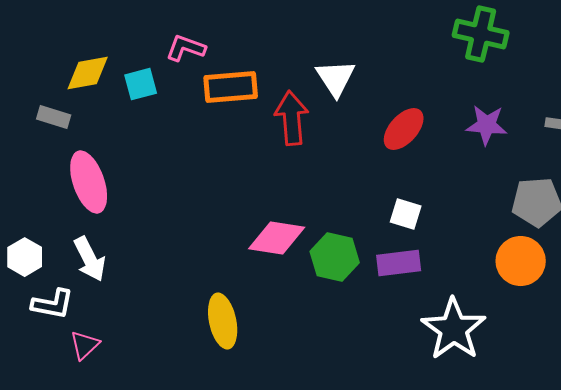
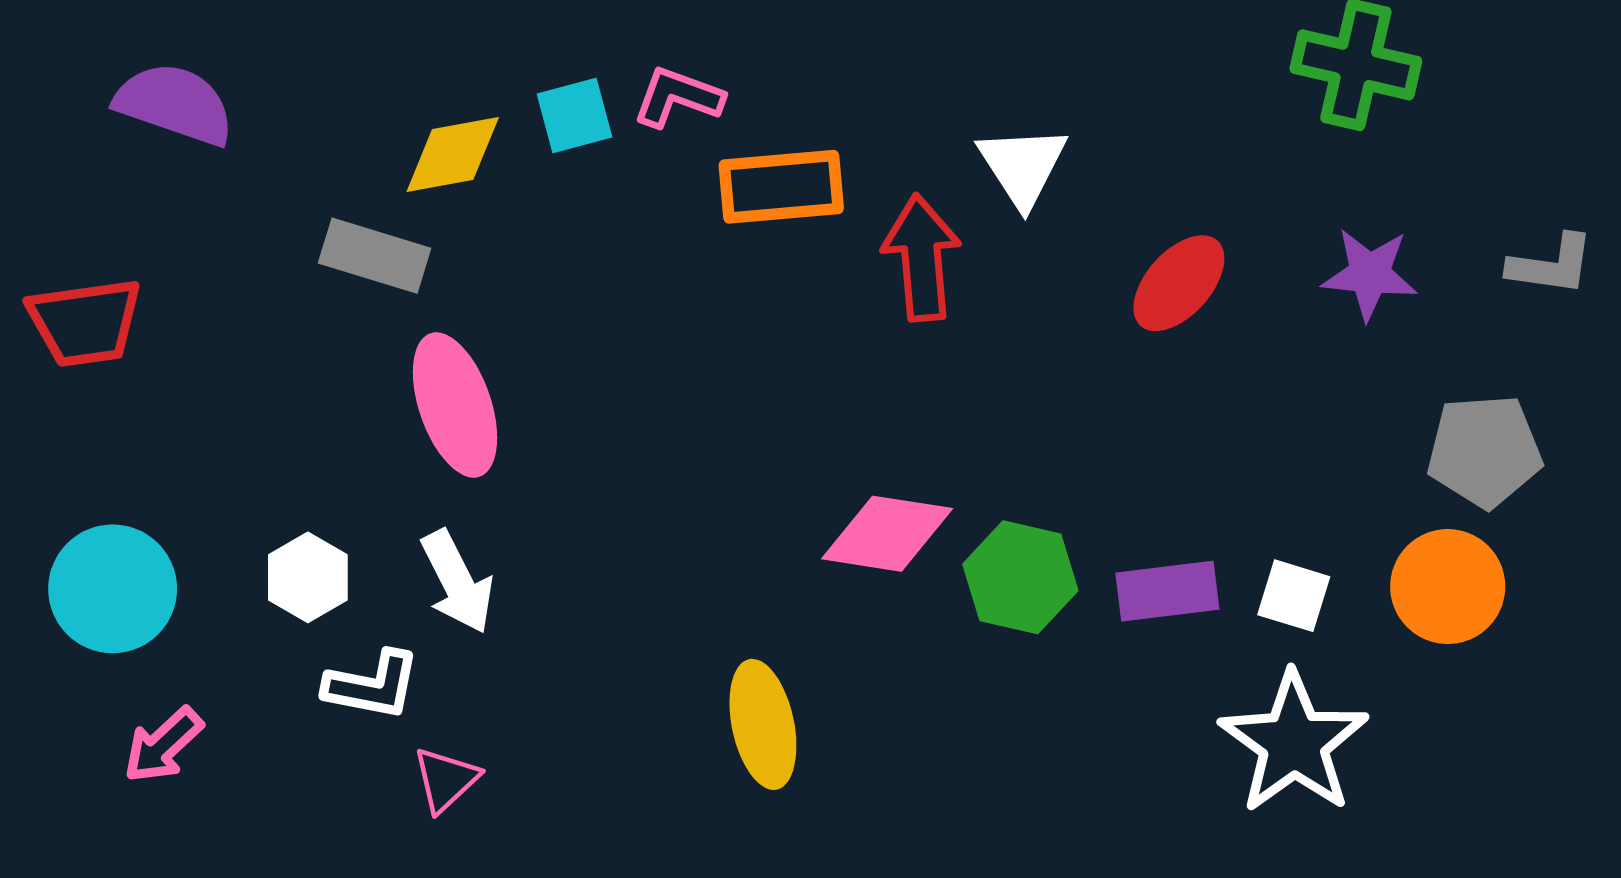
cyan square: (141, 84) -> (574, 115), moved
gray rectangle: (54, 117) -> (375, 256), size x1.4
white square: (406, 214) -> (1294, 596), moved

